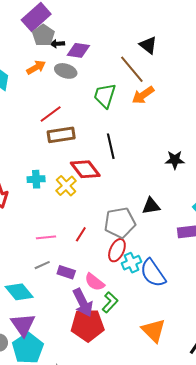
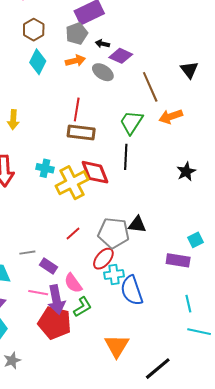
gray pentagon: (43, 35) -> (77, 34), moved
brown line: (132, 69) -> (150, 87), moved
green trapezoid: (105, 96) -> (131, 122), moved
red line: (51, 114) -> (77, 110), turned -60
black star: (175, 160) -> (186, 172), moved, turned 30
yellow cross: (66, 186) -> (72, 183), size x1.5
black triangle: (151, 206) -> (137, 225), moved
pink line: (46, 237) -> (38, 293), moved

